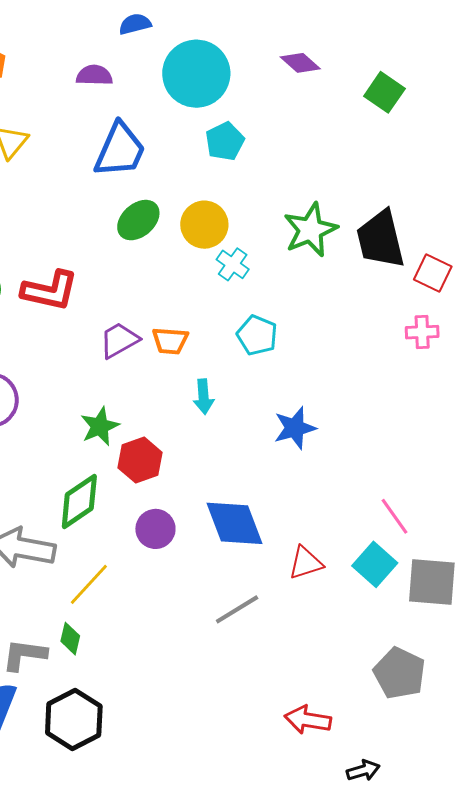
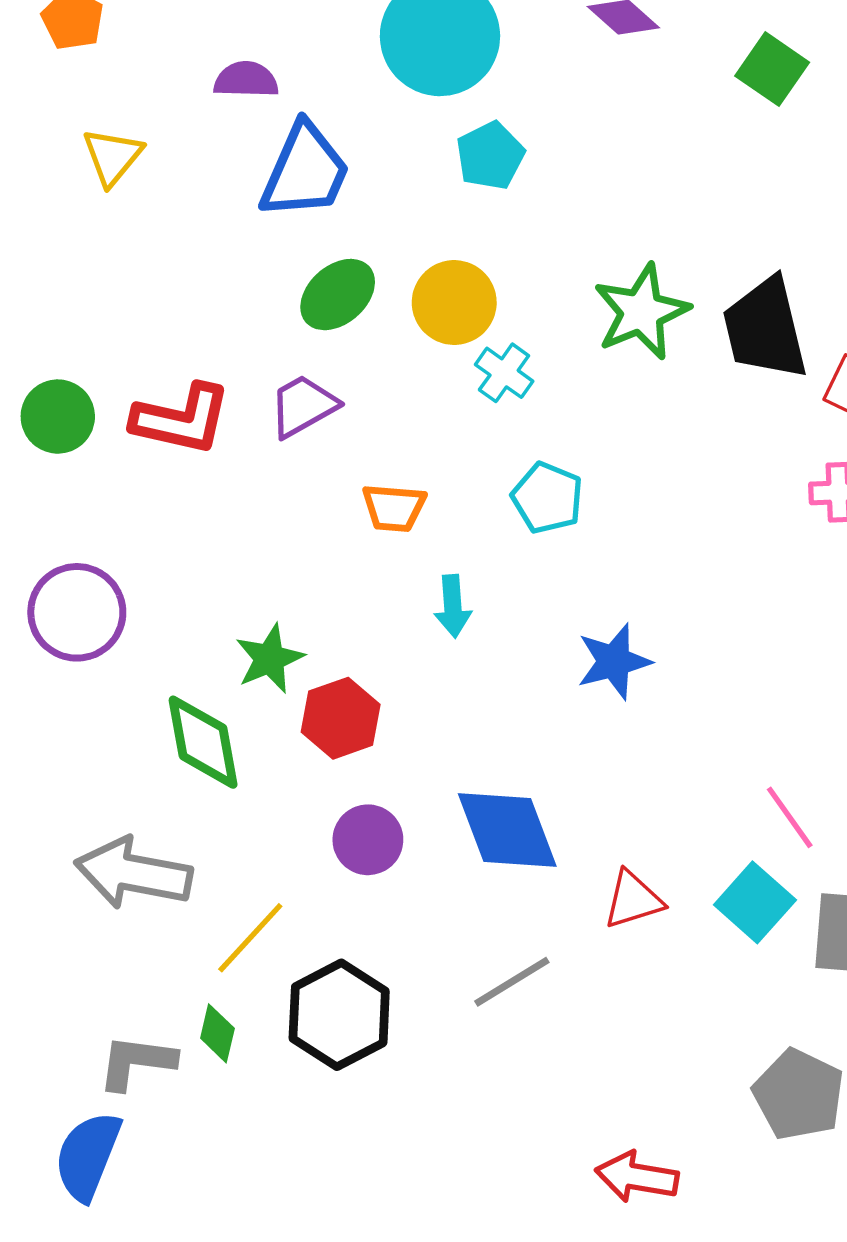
purple semicircle: (94, 75) -> (246, 80), moved
purple trapezoid: (119, 340) -> (303, 406), moved
green diamond: (79, 501) -> (203, 742), moved, turned -66
black hexagon: (74, 719) -> (339, 1015), moved

